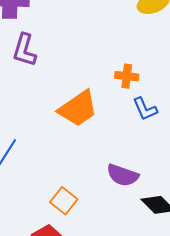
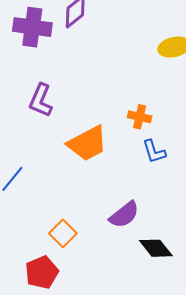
purple L-shape: (24, 50) -> (41, 100), moved
purple semicircle: (123, 175) -> (124, 215), turned -64

